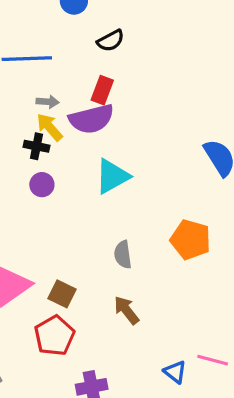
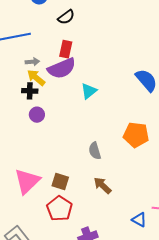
cyan triangle: (112, 176) -> (89, 91), moved, size x0.7

